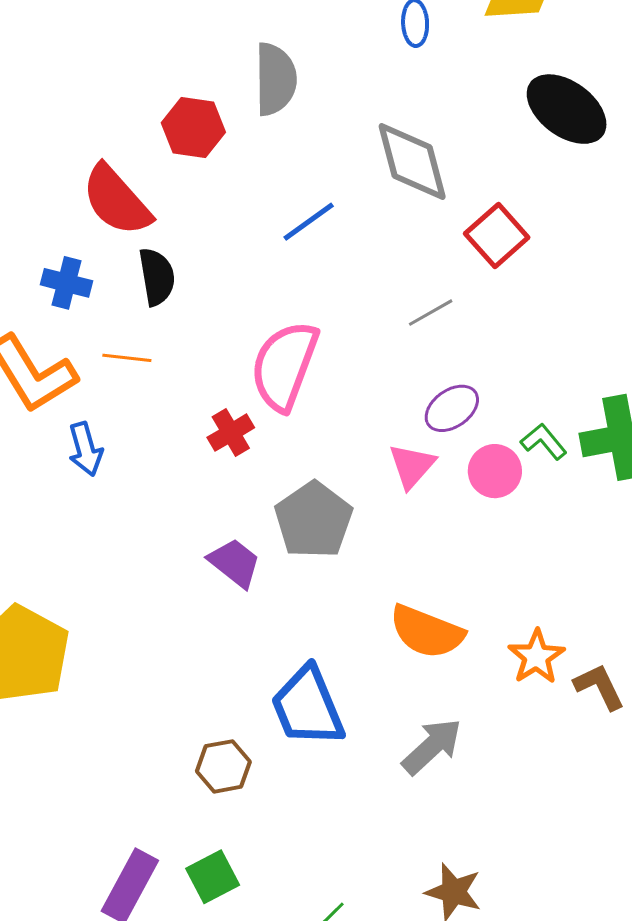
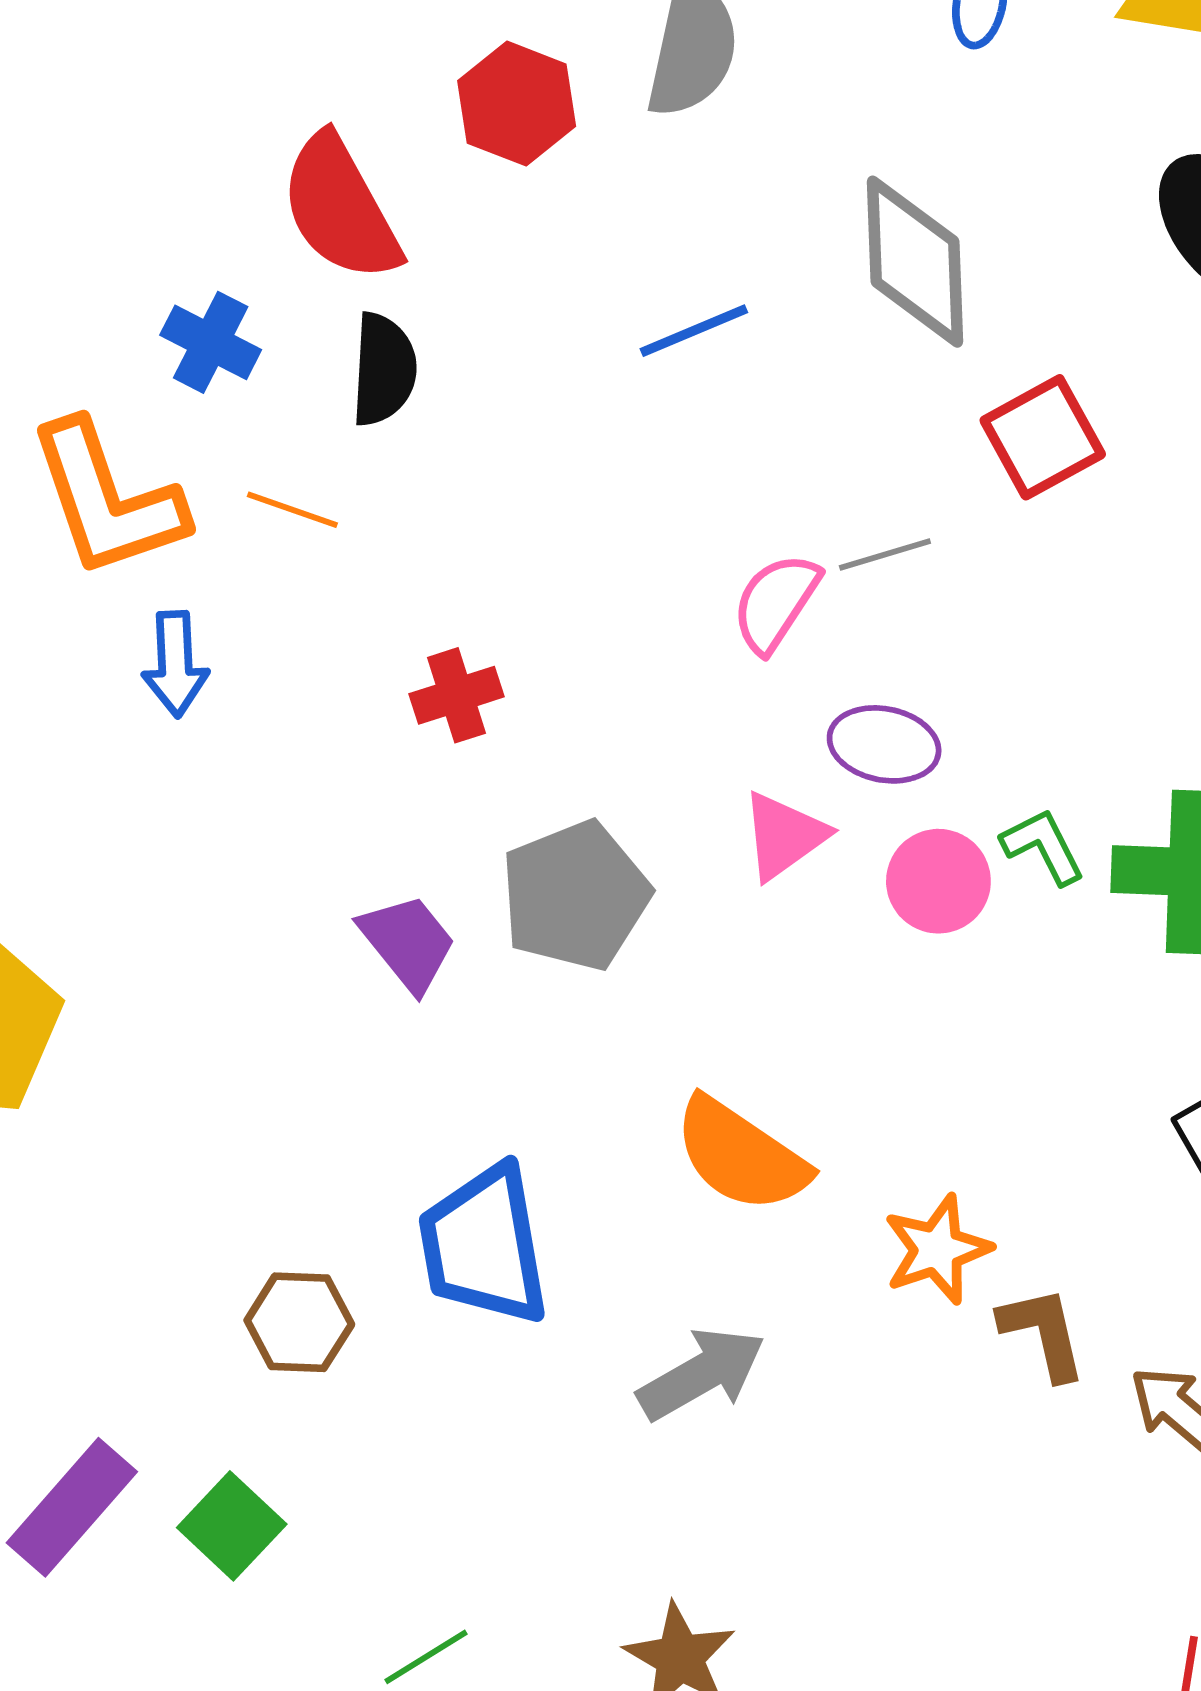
pink semicircle: (284, 366) -> (776, 603), moved, size x0.6
purple ellipse: (452, 408) -> (884, 744), turned 34
green square: (213, 877) -> (232, 1526), turned -32

